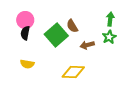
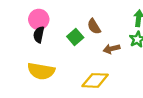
green square: (56, 35) -> (75, 37), size x0.6
yellow semicircle: (27, 64) -> (41, 71), size x1.6

